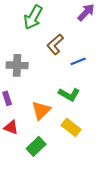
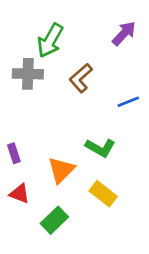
blue line: (78, 61) -> (128, 102), moved
gray cross: (17, 65) -> (28, 74), moved

